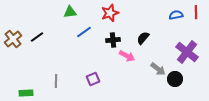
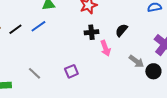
blue line: (84, 32) -> (38, 26), moved
pink arrow: (127, 56) -> (105, 48), turned 42
gray line: (56, 81) -> (34, 73), turned -48

